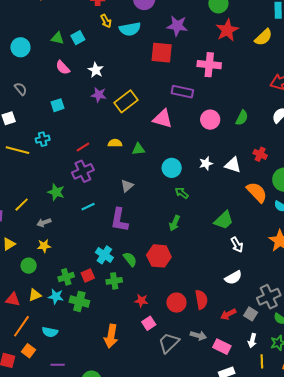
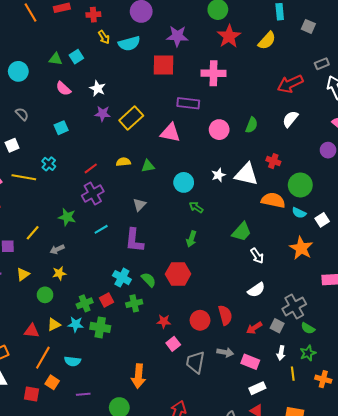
cyan cross: (43, 139) -> (49, 164), turned -32
white triangle: (233, 165) -> (246, 174), size x1.4
orange semicircle: (257, 192) -> (273, 200), turned -30
orange arrow: (111, 336) -> (138, 376), moved
gray trapezoid: (169, 343) -> (195, 362), turned -30

